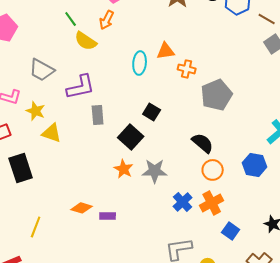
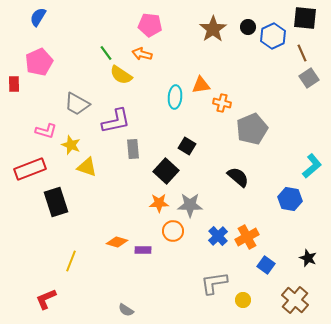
brown line: (267, 19) -> (302, 53), turned 36
orange arrow: (107, 20) -> (142, 54), turned 78
orange star: (124, 169) -> (159, 203), turned -30
orange circle: (213, 170) -> (173, 231), moved

